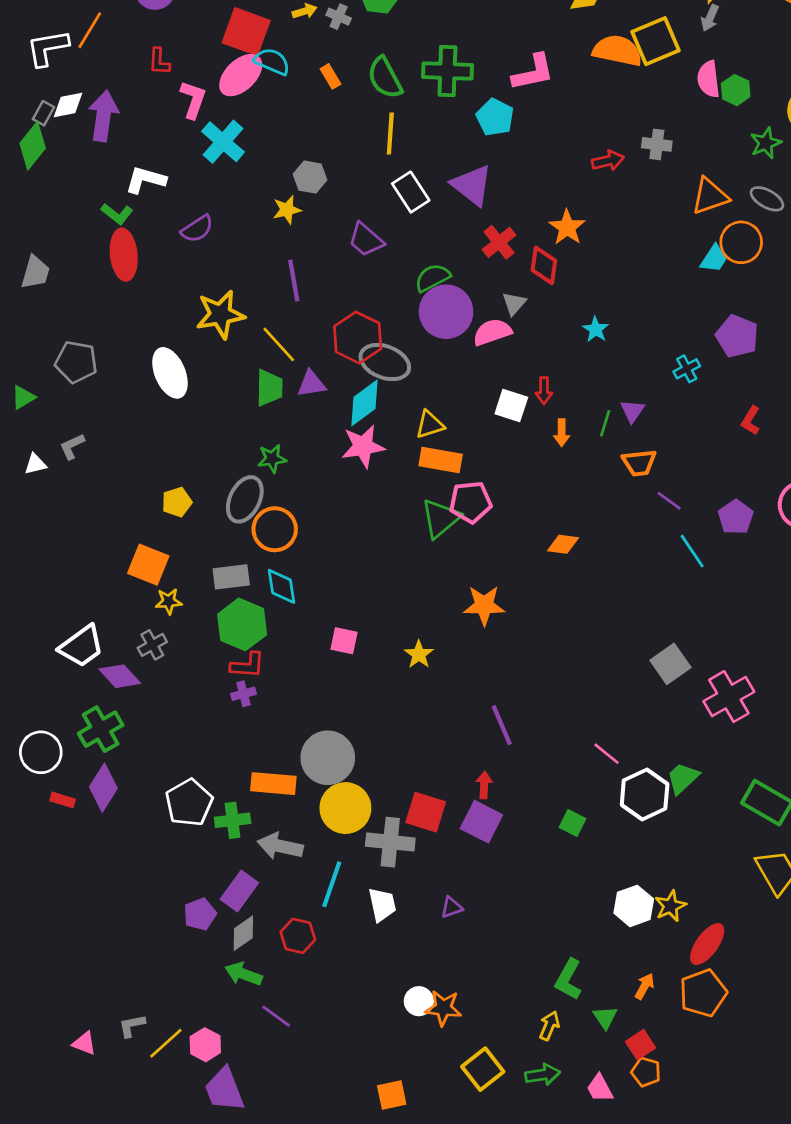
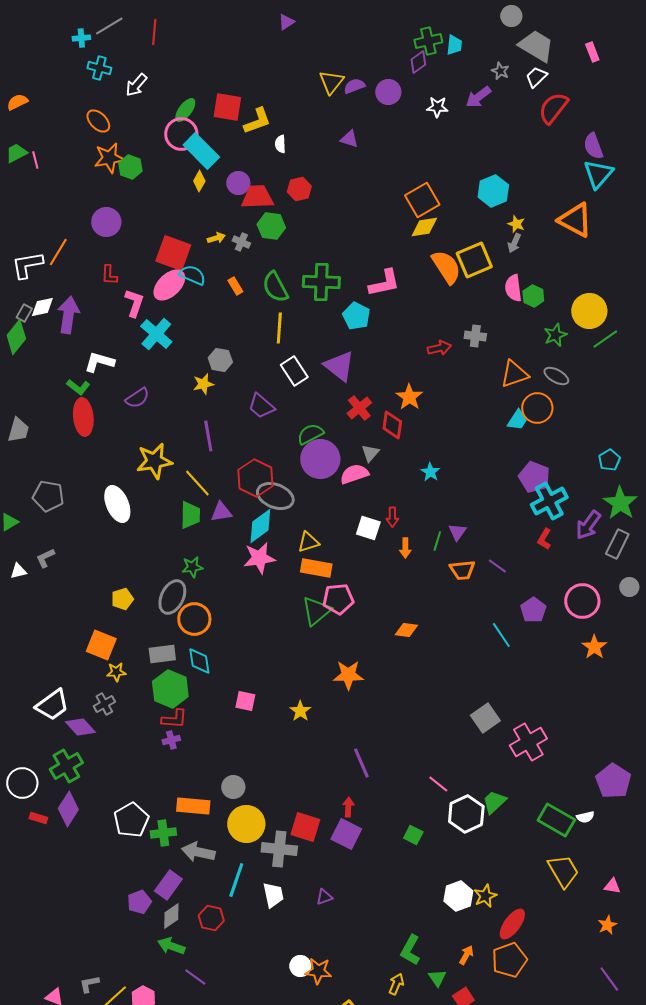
orange semicircle: (617, 51) -> (446, 267), turned 45
cyan cross: (687, 369) -> (549, 501), moved, size x1.8
purple line: (669, 501) -> (497, 566), moved
gray circle: (328, 758) -> (233, 787), size x0.6

